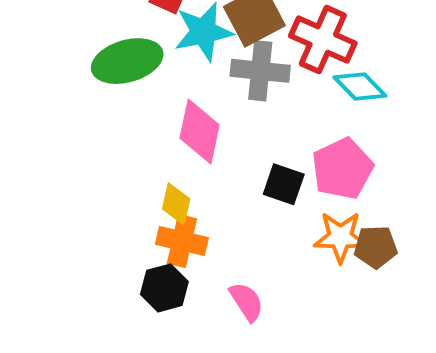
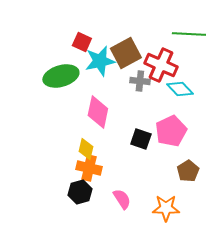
gray cross: (260, 71) -> (140, 81), moved, size x0.7
orange star: (340, 237) -> (166, 208), moved
brown pentagon: (376, 247) -> (188, 171), turned -30

